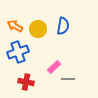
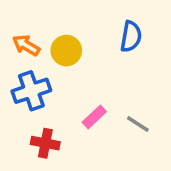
blue semicircle: (63, 26) -> (131, 37), moved
gray line: (68, 79) -> (138, 124), moved, turned 32

